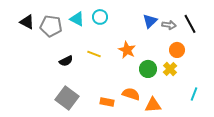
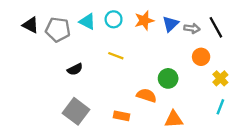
orange star: (127, 50) -> (144, 20), moved, turned 30
yellow line: (94, 54) -> (116, 56), moved
yellow cross: (170, 69) -> (220, 78), moved
orange semicircle: (131, 94) -> (147, 95), moved

